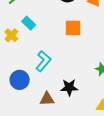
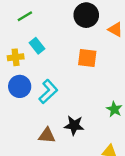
yellow cross: (11, 35) -> (16, 57), turned 32
blue circle: (20, 80) -> (20, 86), moved

